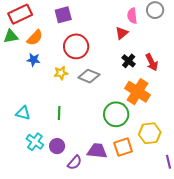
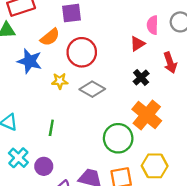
orange semicircle: (35, 38) -> (50, 37), moved
blue star: (33, 60) -> (30, 61), size x1.5
red arrow: (152, 62) -> (170, 63), moved

